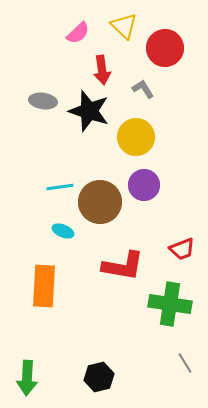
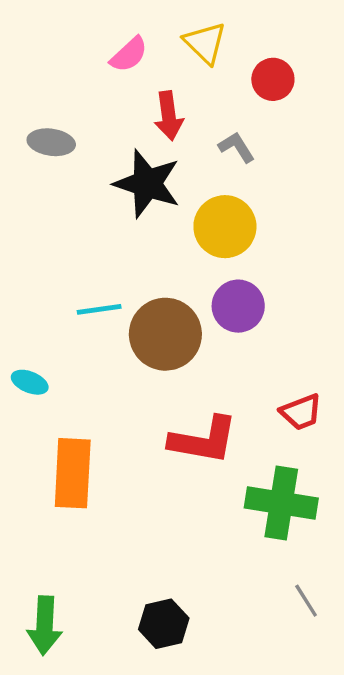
red circle: (165, 48) -> (273, 79), size x0.7
gray ellipse: (43, 101) -> (51, 142), moved
cyan ellipse: (63, 231) -> (30, 382), moved

